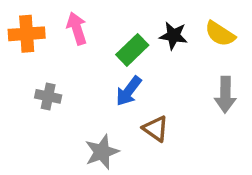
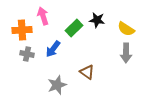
orange cross: (27, 34) -> (22, 30), moved
yellow semicircle: (220, 34) -> (126, 29), moved
blue arrow: (129, 91) -> (53, 49), moved

